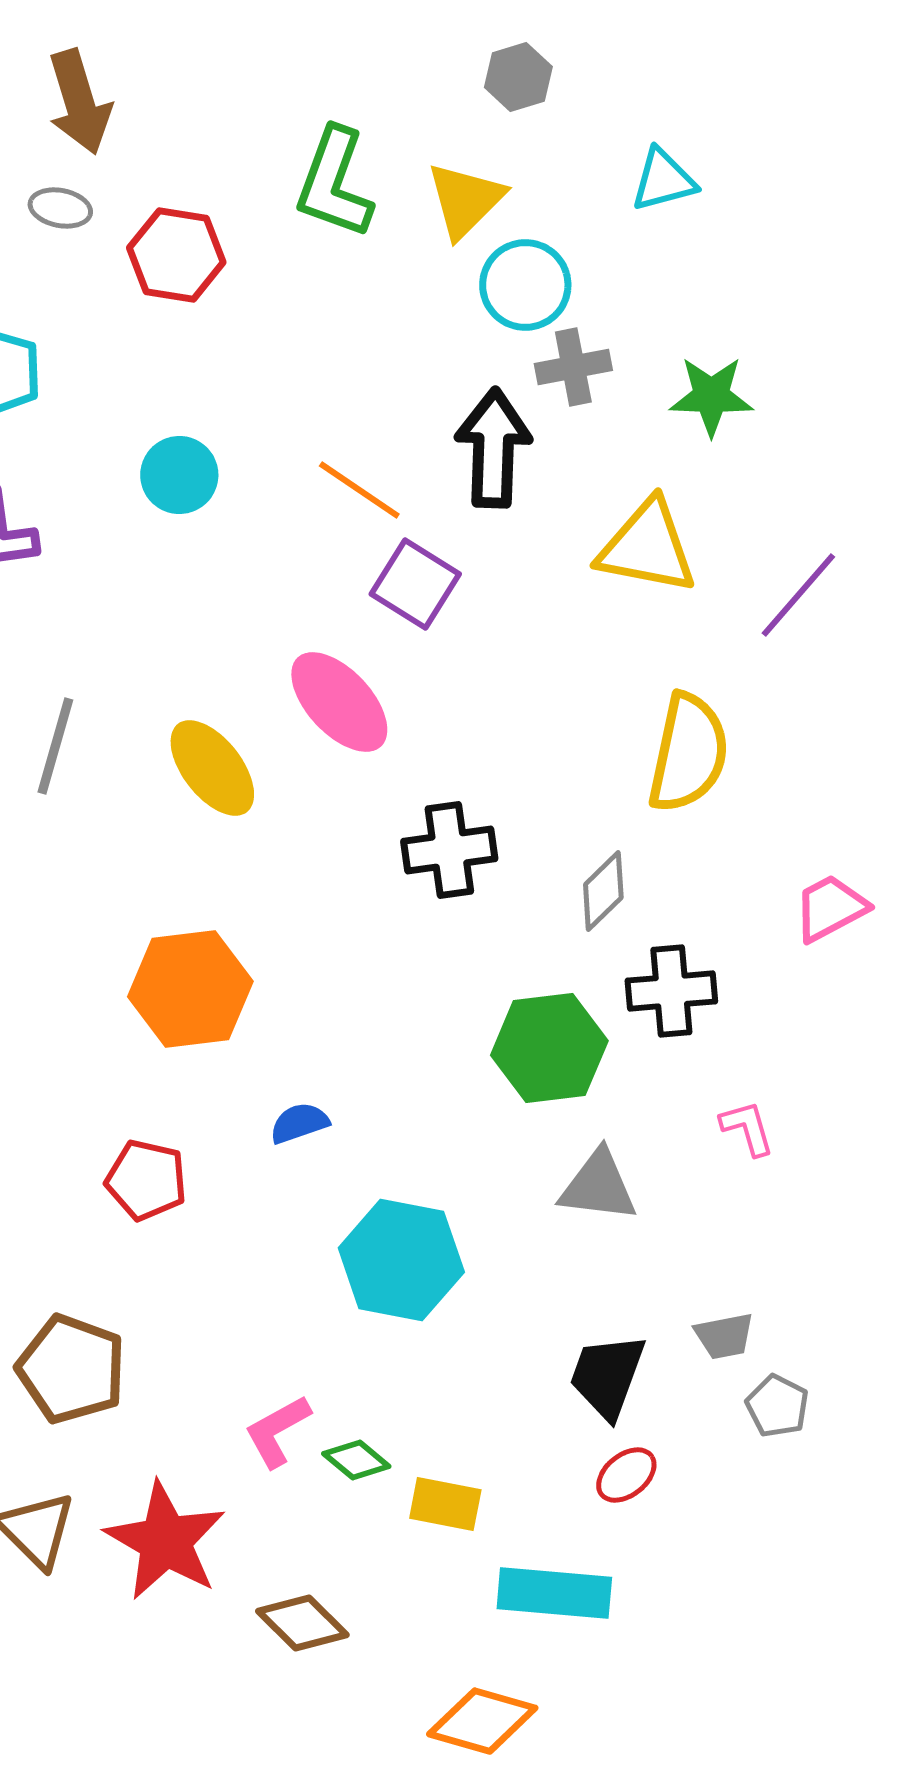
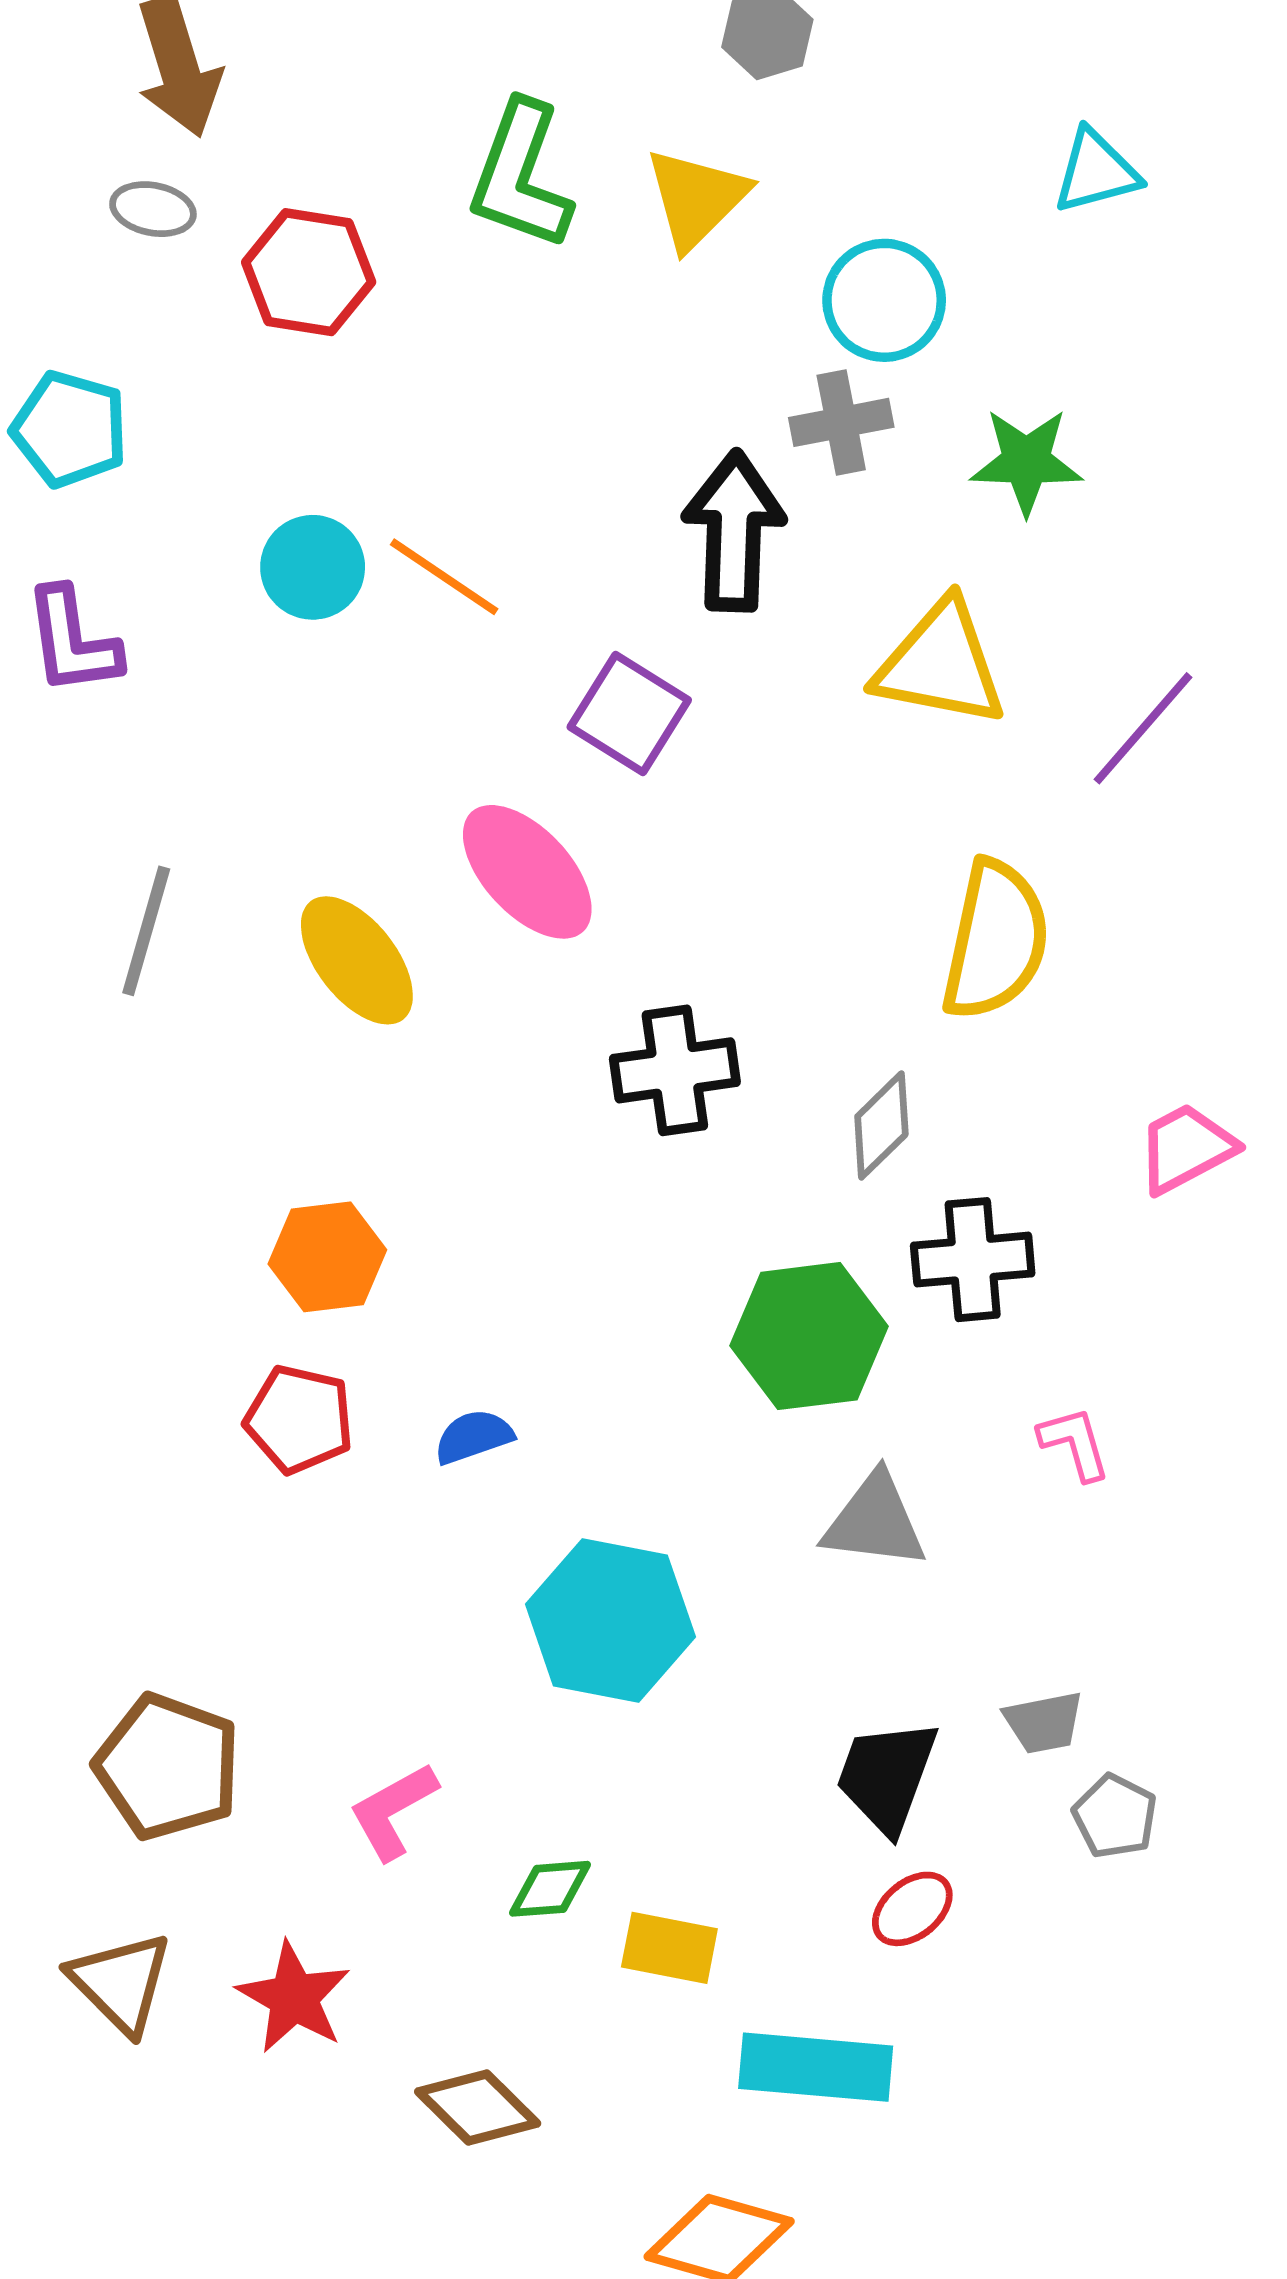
cyan triangle: (663, 180) -> (1096, 172), moved
cyan circle: (525, 285) -> (884, 300), moved
orange line: (359, 490) -> (444, 577), moved
orange hexagon: (190, 989) -> (327, 1257), size x0.7
red pentagon: (146, 1180) -> (299, 1419), moved
pink L-shape: (277, 1431) -> (393, 1811), moved
green diamond: (356, 1460) -> (550, 1889), turned -44
red star: (165, 1541) -> (294, 1997), size x0.7

